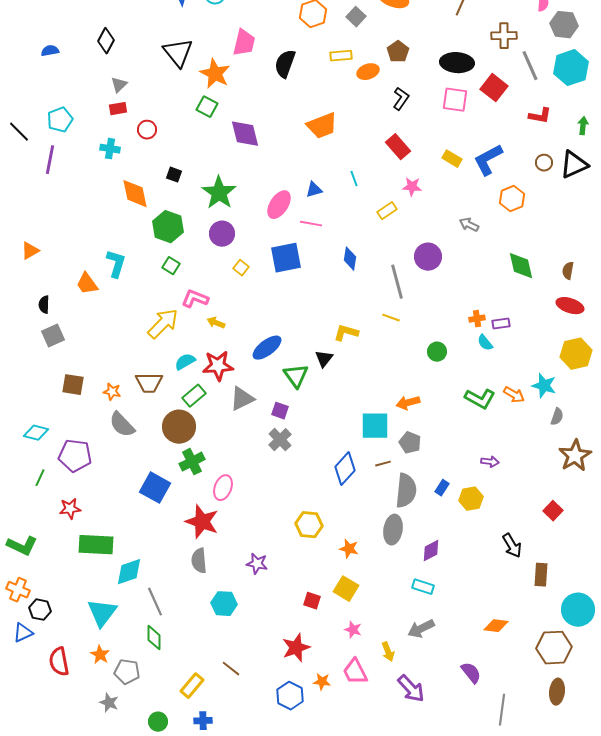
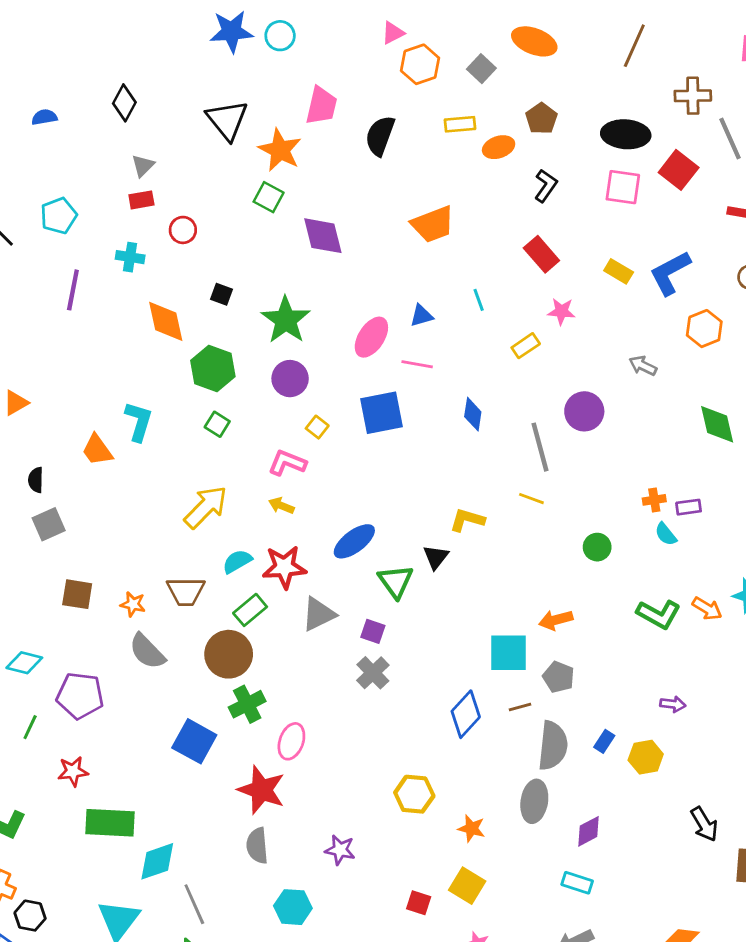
purple line: (50, 160) -> (73, 290), moved
pink L-shape: (195, 299) -> (287, 463), moved

